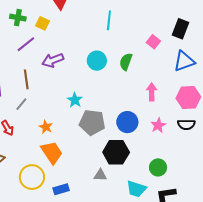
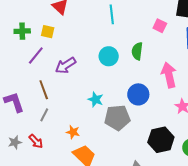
pink arrow: (152, 92) -> (169, 75), size x1.4
blue circle: (127, 122) -> (138, 94), moved
black hexagon: (116, 152) -> (161, 140), moved

